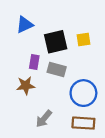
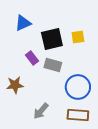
purple rectangle: (34, 62) -> (32, 58), turned -48
brown star: (26, 86) -> (15, 85), moved

